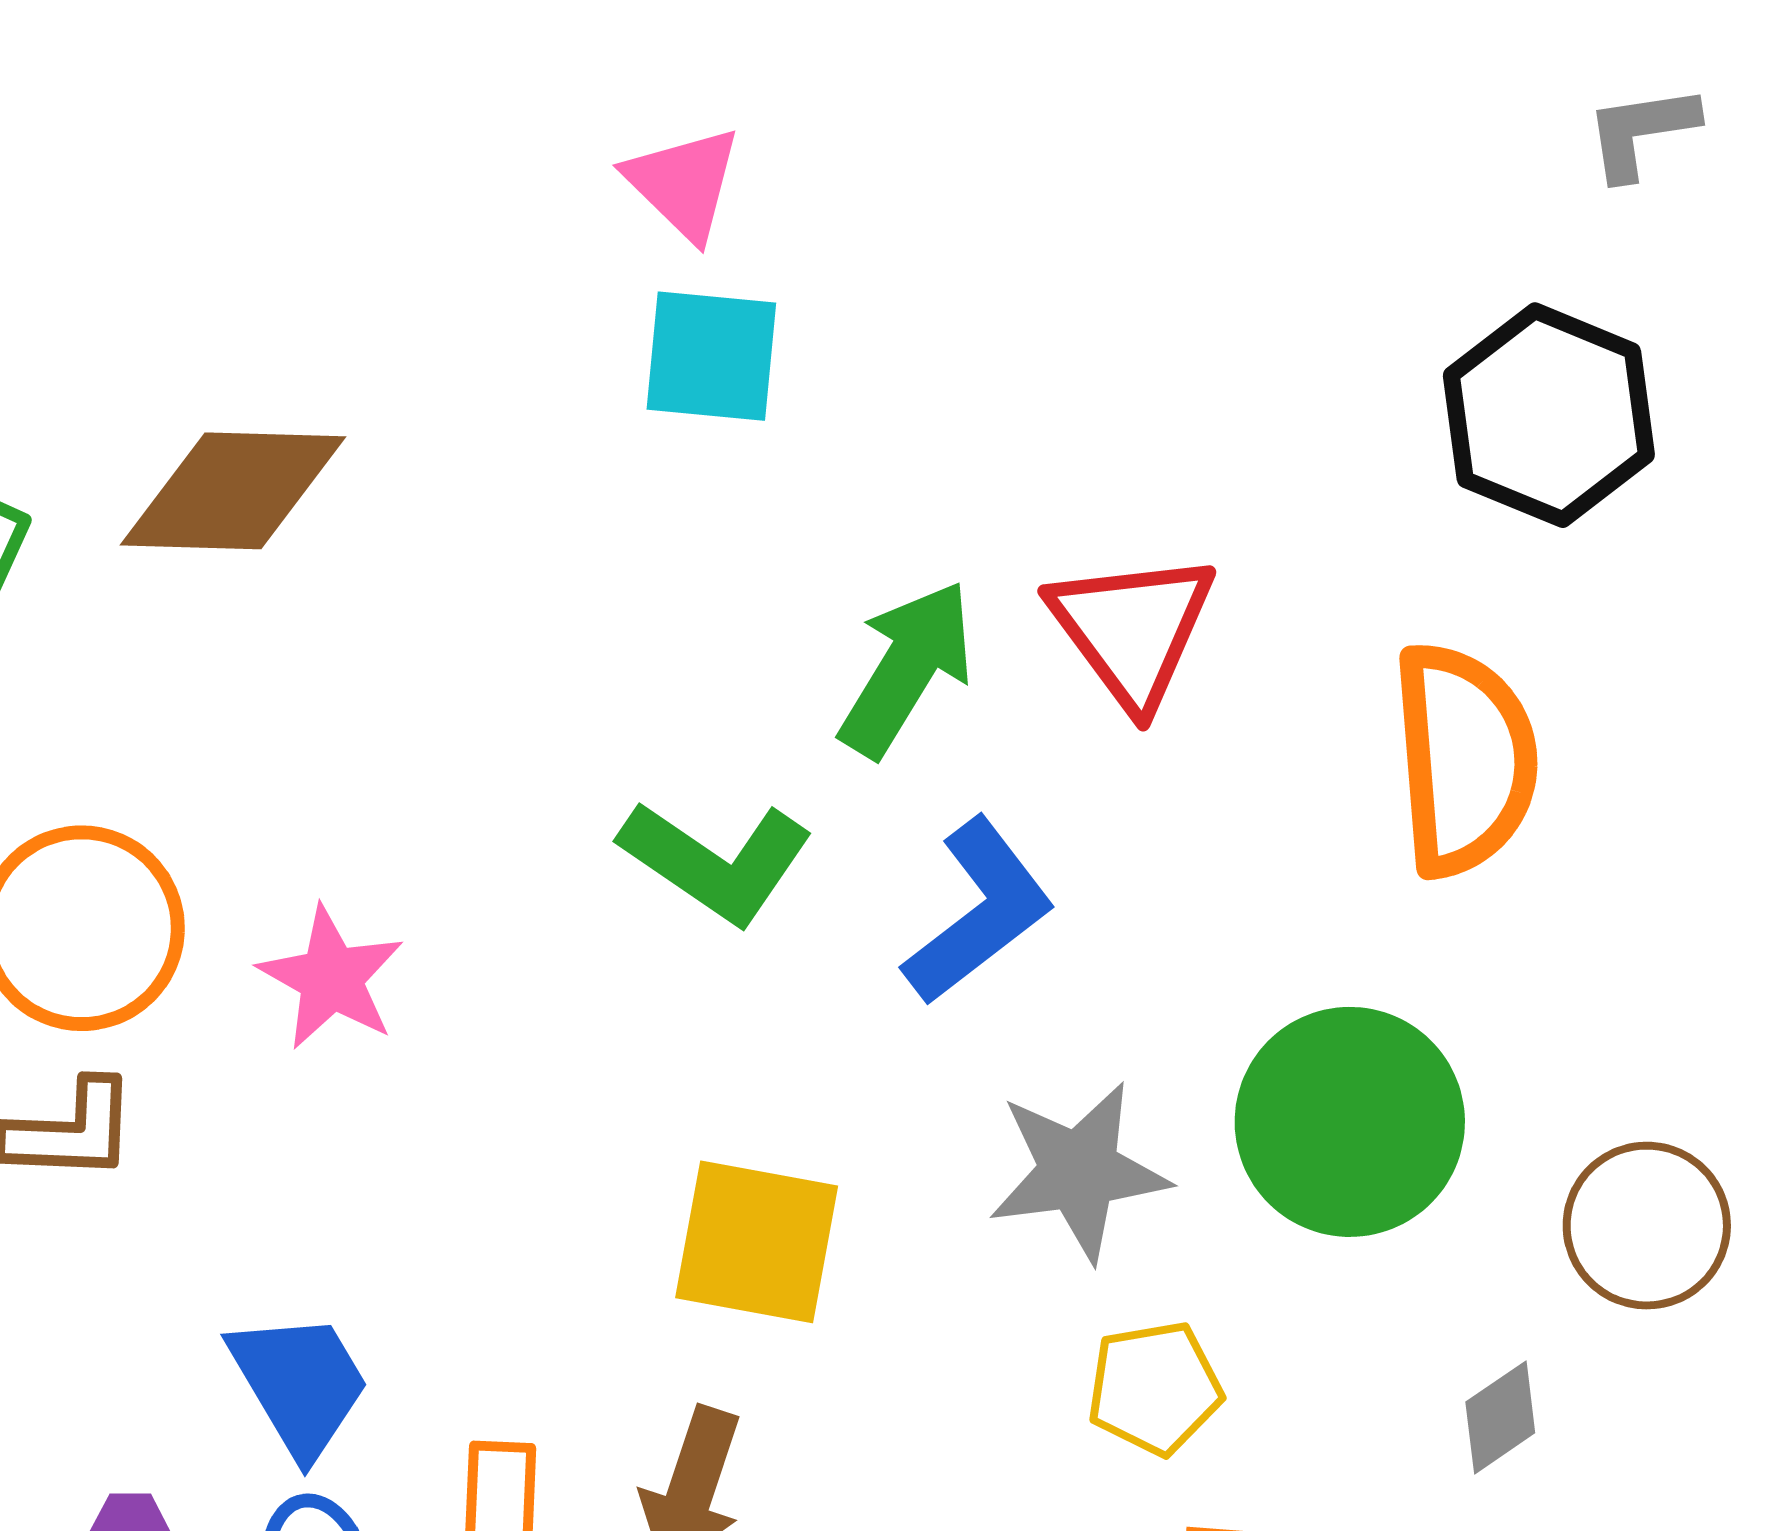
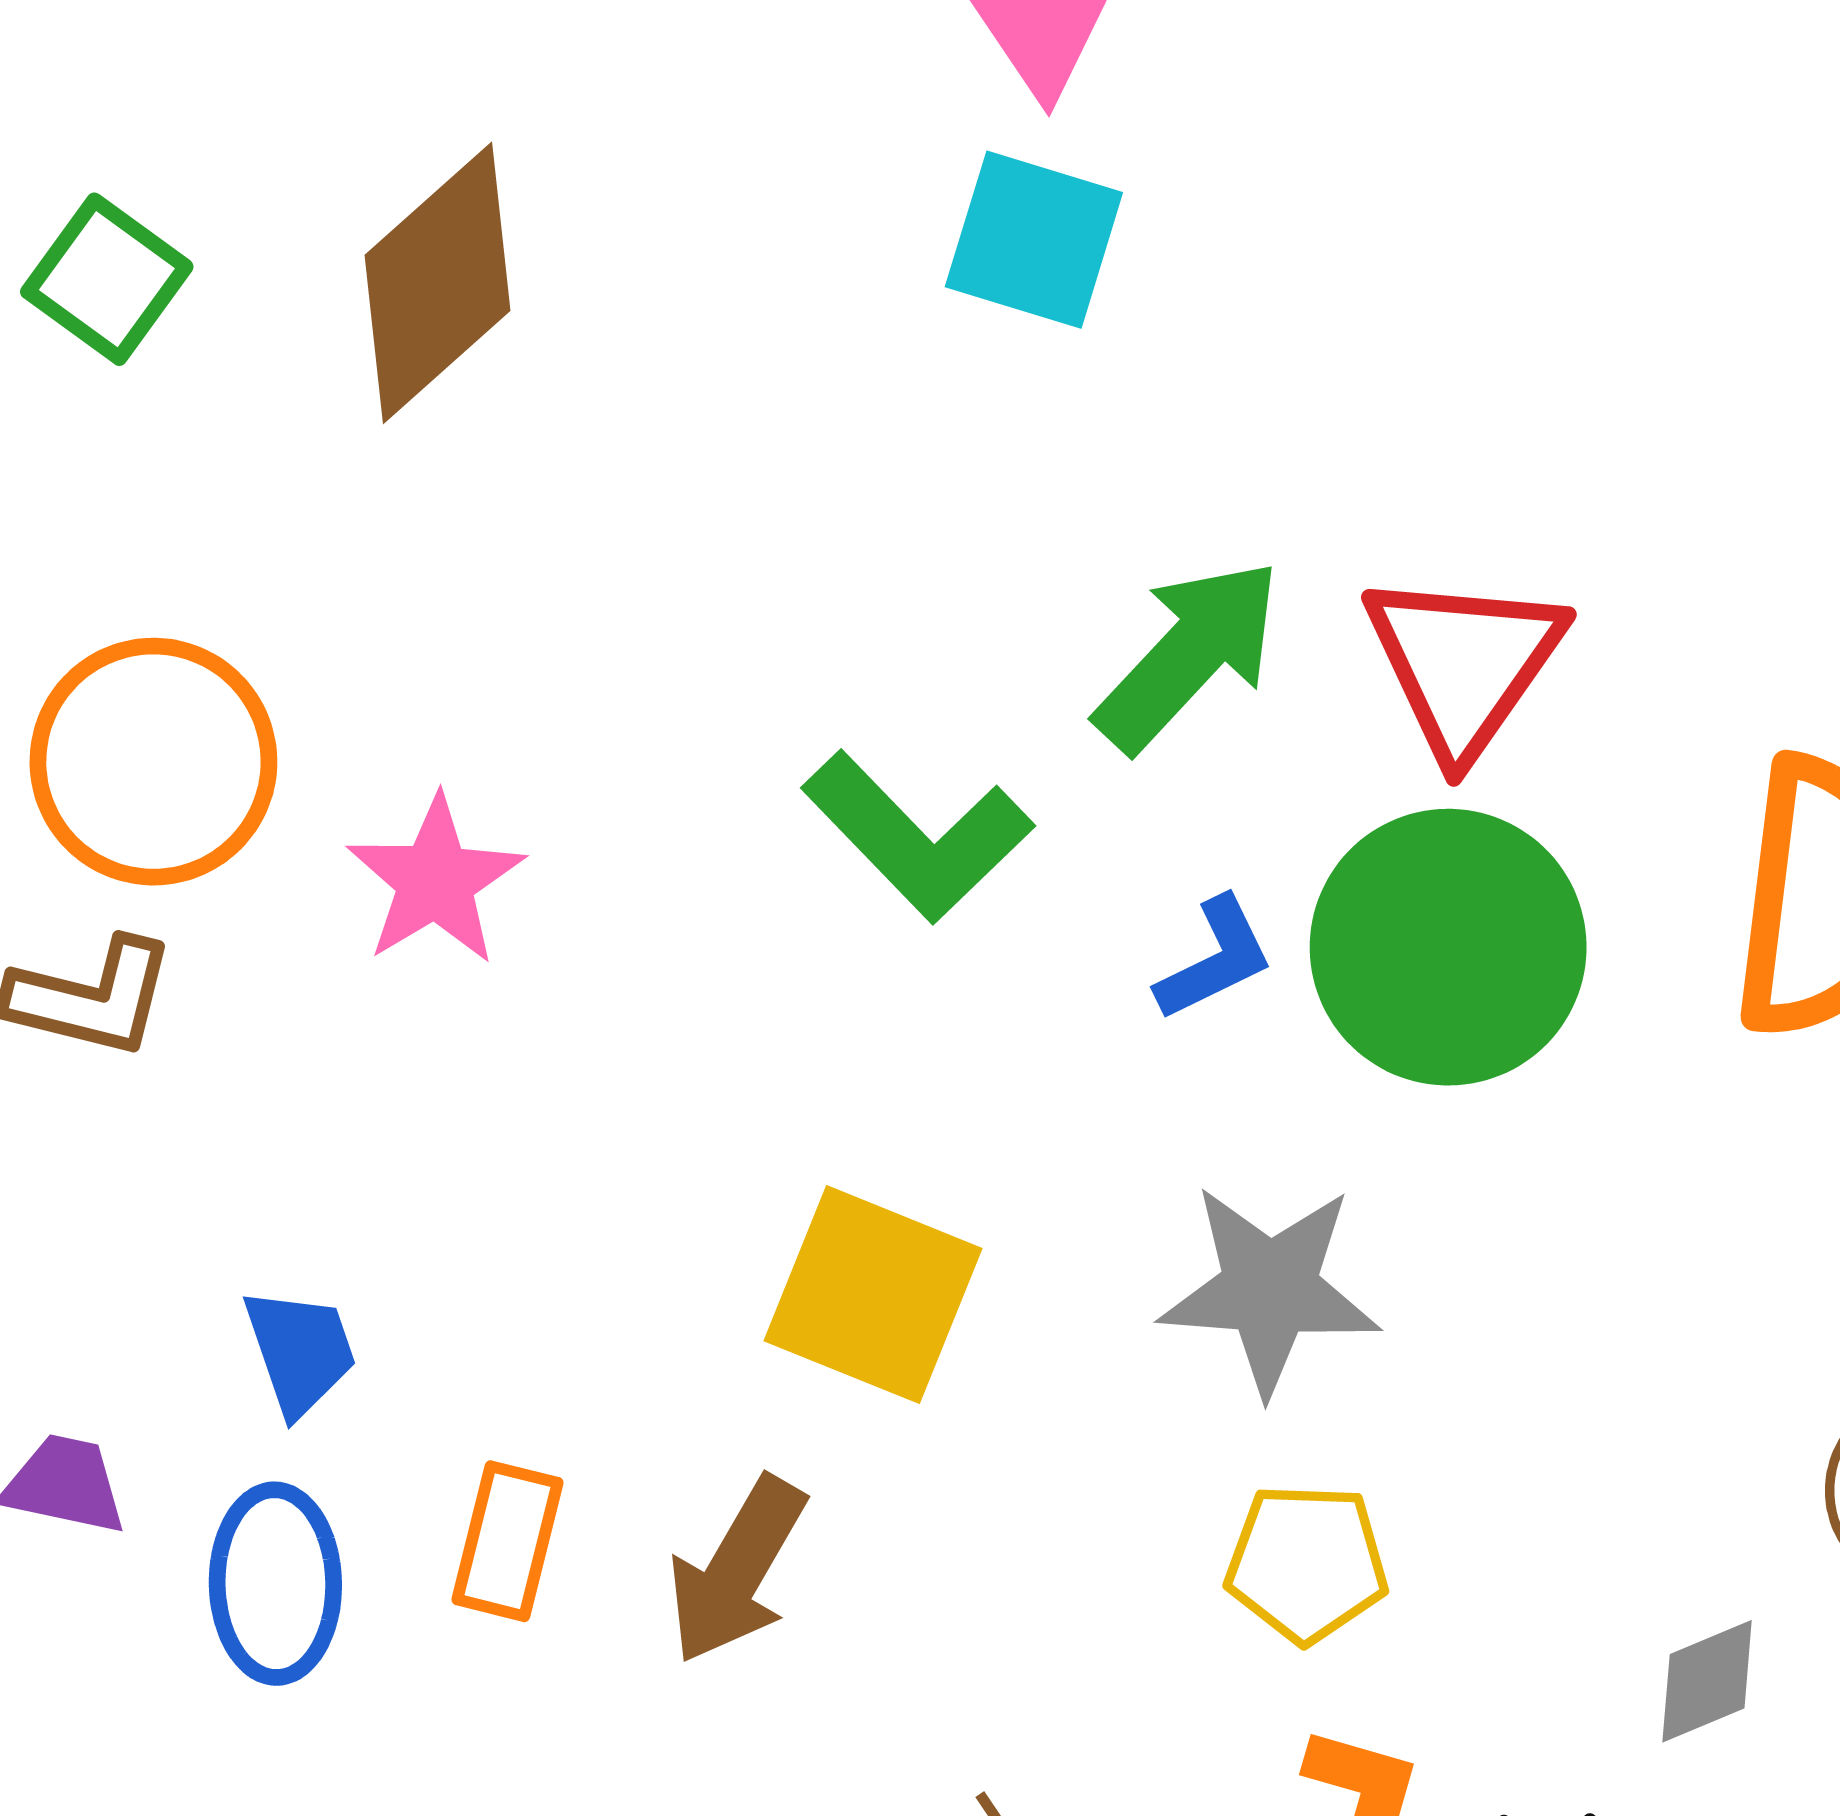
brown diamond: (233, 491) -> (438, 283), turned -55
blue L-shape: (979, 912) -> (1215, 959), size x0.6
green circle: (1350, 1122) -> (1448, 947), moved
blue trapezoid: (300, 1384) -> (300, 1351), size x0.7

